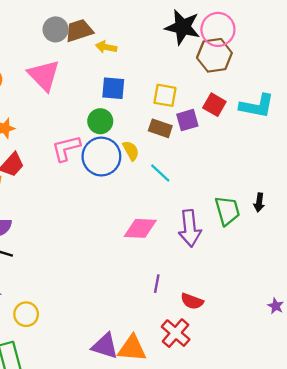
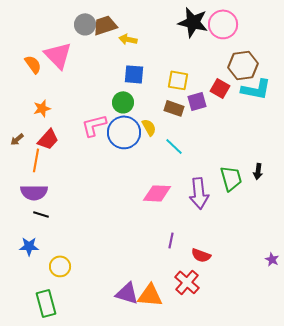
brown hexagon: (214, 55) -> (243, 65), moved
pink triangle: (44, 75) -> (58, 55), moved

